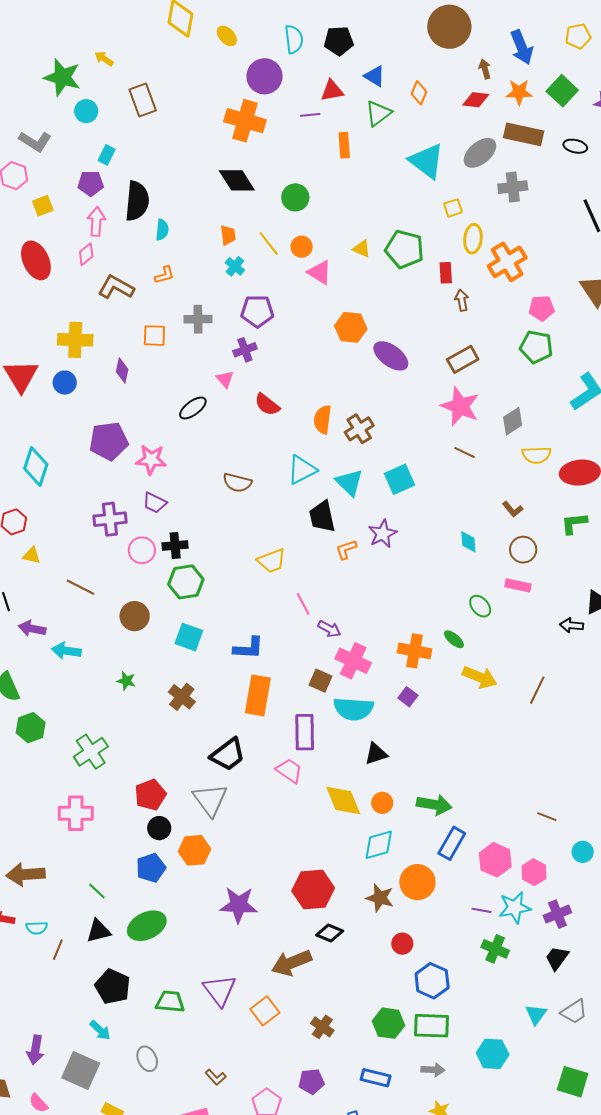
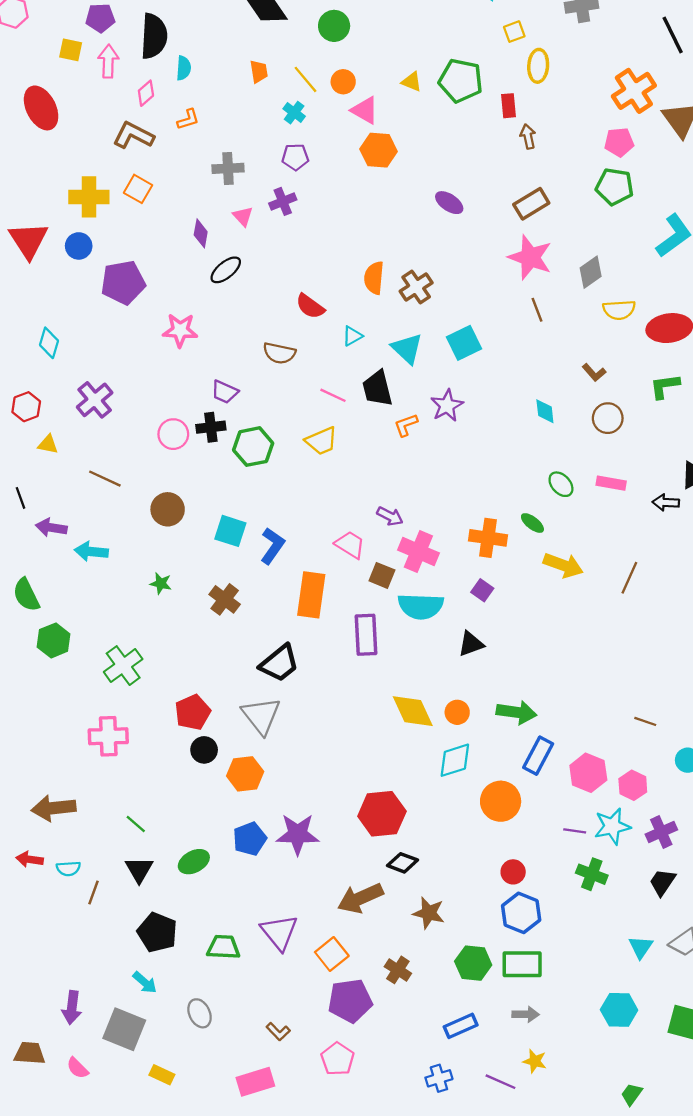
yellow square: (43, 206) -> (71, 50), moved, turned 35
pink diamond: (86, 254) -> (146, 93), moved
orange cross: (507, 262) -> (634, 91), moved
cyan cross: (235, 266) -> (294, 113), moved
purple pentagon: (257, 311) -> (295, 157), size x0.7
orange hexagon: (351, 327) -> (379, 150), moved
orange square: (154, 336) -> (138, 189), moved, turned 30
purple ellipse: (391, 356) -> (449, 203), size x0.7
purple diamond: (122, 371) -> (201, 233), moved
pink triangle: (225, 379) -> (243, 216), moved
red semicircle: (267, 405) -> (310, 306), moved
purple pentagon: (109, 441) -> (123, 282), moved
brown line: (464, 453) -> (537, 310), turned 45
cyan diamond: (36, 467) -> (49, 343), size x0.7
cyan triangle: (302, 470) -> (352, 336), size x0.6
purple trapezoid: (155, 503) -> (225, 392), moved
purple cross: (110, 519) -> (95, 400), moved, turned -32
green hexagon: (186, 582) -> (253, 447), moved
pink rectangle: (518, 585) -> (611, 483), moved
pink line: (303, 604) -> (333, 395), moved, turned -35
blue L-shape: (249, 648) -> (272, 546), moved, turned -56
black triangle: (376, 754) -> (471, 644), moved
pink trapezoid: (289, 771) -> (350, 545), moved
blue pentagon: (151, 868) -> (250, 839), moved
brown star: (380, 898) -> (429, 913), moved
green ellipse: (147, 926) -> (194, 862), size x0.7
black triangle: (99, 931) -> (139, 870), turned -44
red circle: (402, 944) -> (513, 872), moved
cyan hexagon: (493, 1054) -> (619, 1010), moved
blue rectangle: (376, 1078) -> (461, 1026), turned -36
purple pentagon: (311, 1082) -> (350, 1001), moved, size x1.5

